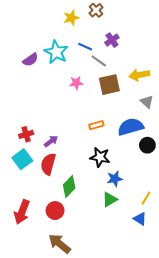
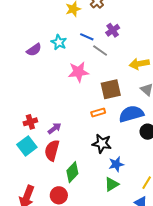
cyan star: (56, 52) -> (59, 42), size x0.7
pink star: (76, 83) -> (78, 72), size x1.5
brown square: (109, 85) -> (111, 89), moved

